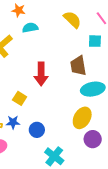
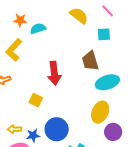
orange star: (19, 10) -> (20, 20), moved
blue star: (13, 122) -> (33, 135), moved
blue circle: (37, 130) -> (57, 129), size x1.5

